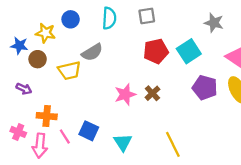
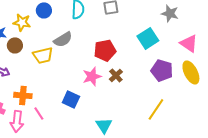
red pentagon: (156, 51) -> (105, 50), moved
blue square: (89, 131) -> (71, 99), moved
cyan triangle: (123, 142) -> (104, 125), moved
yellow line: (173, 144) -> (156, 109), moved, turned 60

